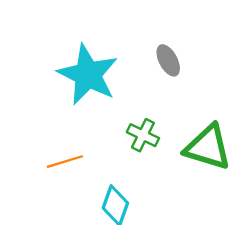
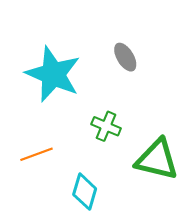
green triangle: (208, 147) -> (157, 159), moved

